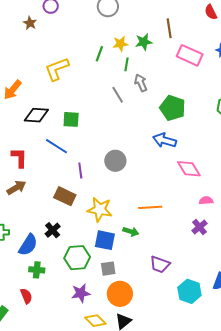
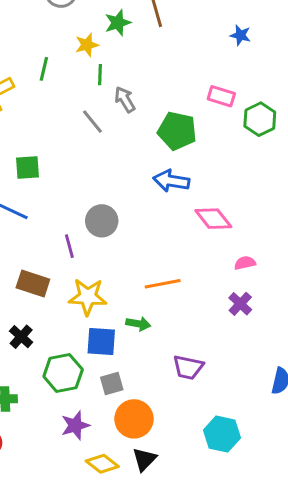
green star: (144, 42) -> (118, 23), moved
green line: (99, 54) -> (44, 69), moved
pink rectangle: (190, 55) -> (221, 96), moved, size x0.7
purple line: (80, 171) -> (69, 246), moved
cyan hexagon: (189, 291) -> (222, 434), moved

